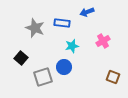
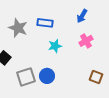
blue arrow: (87, 12) -> (82, 16), moved, turned -40
blue circle: (64, 67) -> (47, 76), moved

